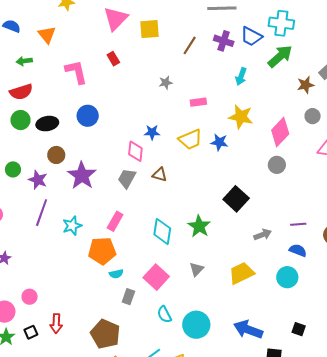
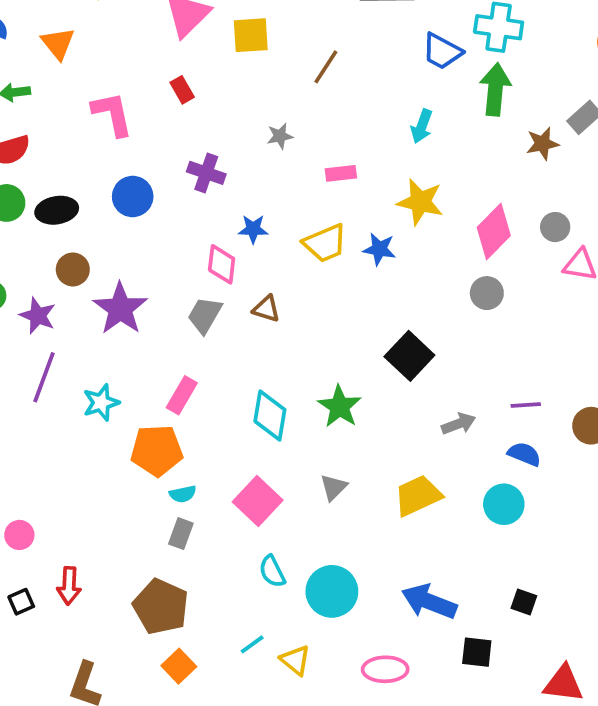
purple cross: (224, 41) -> (206, 173), moved
green arrow: (280, 56) -> (495, 89), turned -44
gray circle: (313, 116) -> (555, 227), moved
gray rectangle: (128, 297) -> (181, 534), moved

